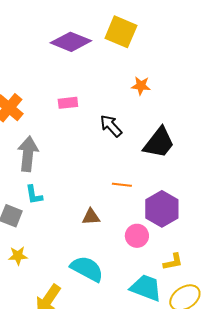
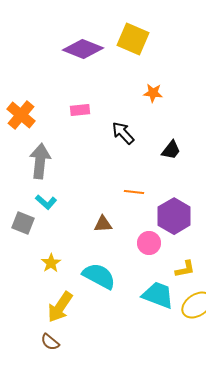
black trapezoid: (159, 143) -> (171, 150), size x0.6
cyan L-shape: (34, 195) -> (46, 202), turned -40
yellow star: (18, 256) -> (51, 263), moved, turned -30

